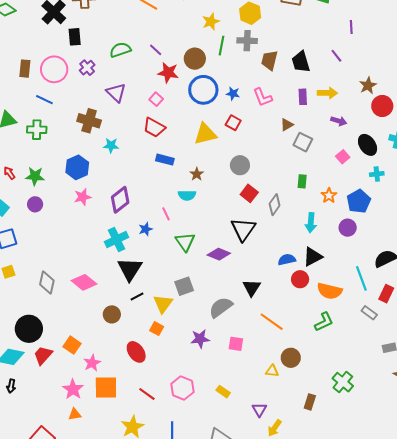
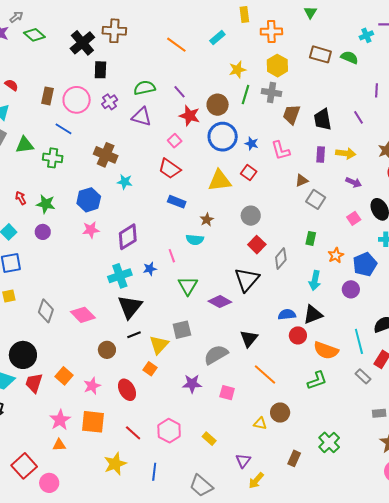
purple triangle: (116, 93) -> (142, 117), moved, turned -35
red trapezoid: (43, 355) -> (34, 383), turned -30
pink star: (92, 363) -> (92, 386), moved

